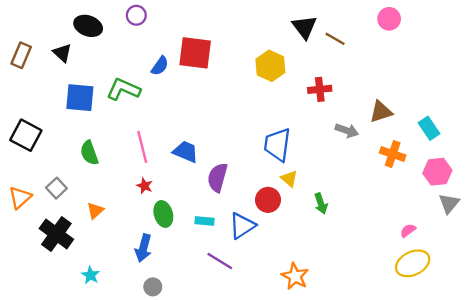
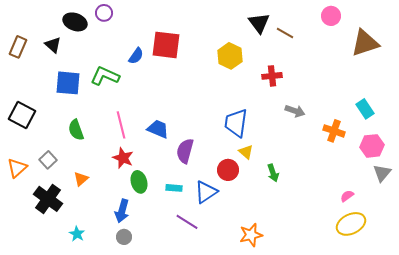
purple circle: (136, 15) -> (104, 13), moved
brown triangle: (381, 112) -> (365, 43), moved, size x1.4
red star: (145, 186) -> (123, 158), size x1.5
orange star: (295, 276) -> (251, 235), turned 30
gray circle: (153, 287) -> (124, 237), moved

